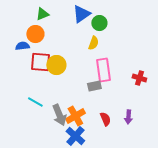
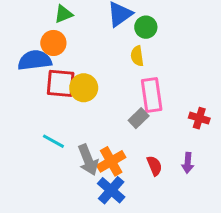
yellow semicircle: (93, 43) -> (137, 56), turned 152
blue semicircle: (22, 46) -> (35, 60), size x1.6
red cross: (139, 78) -> (199, 118), moved
gray rectangle: (94, 86) -> (139, 118), turned -32

